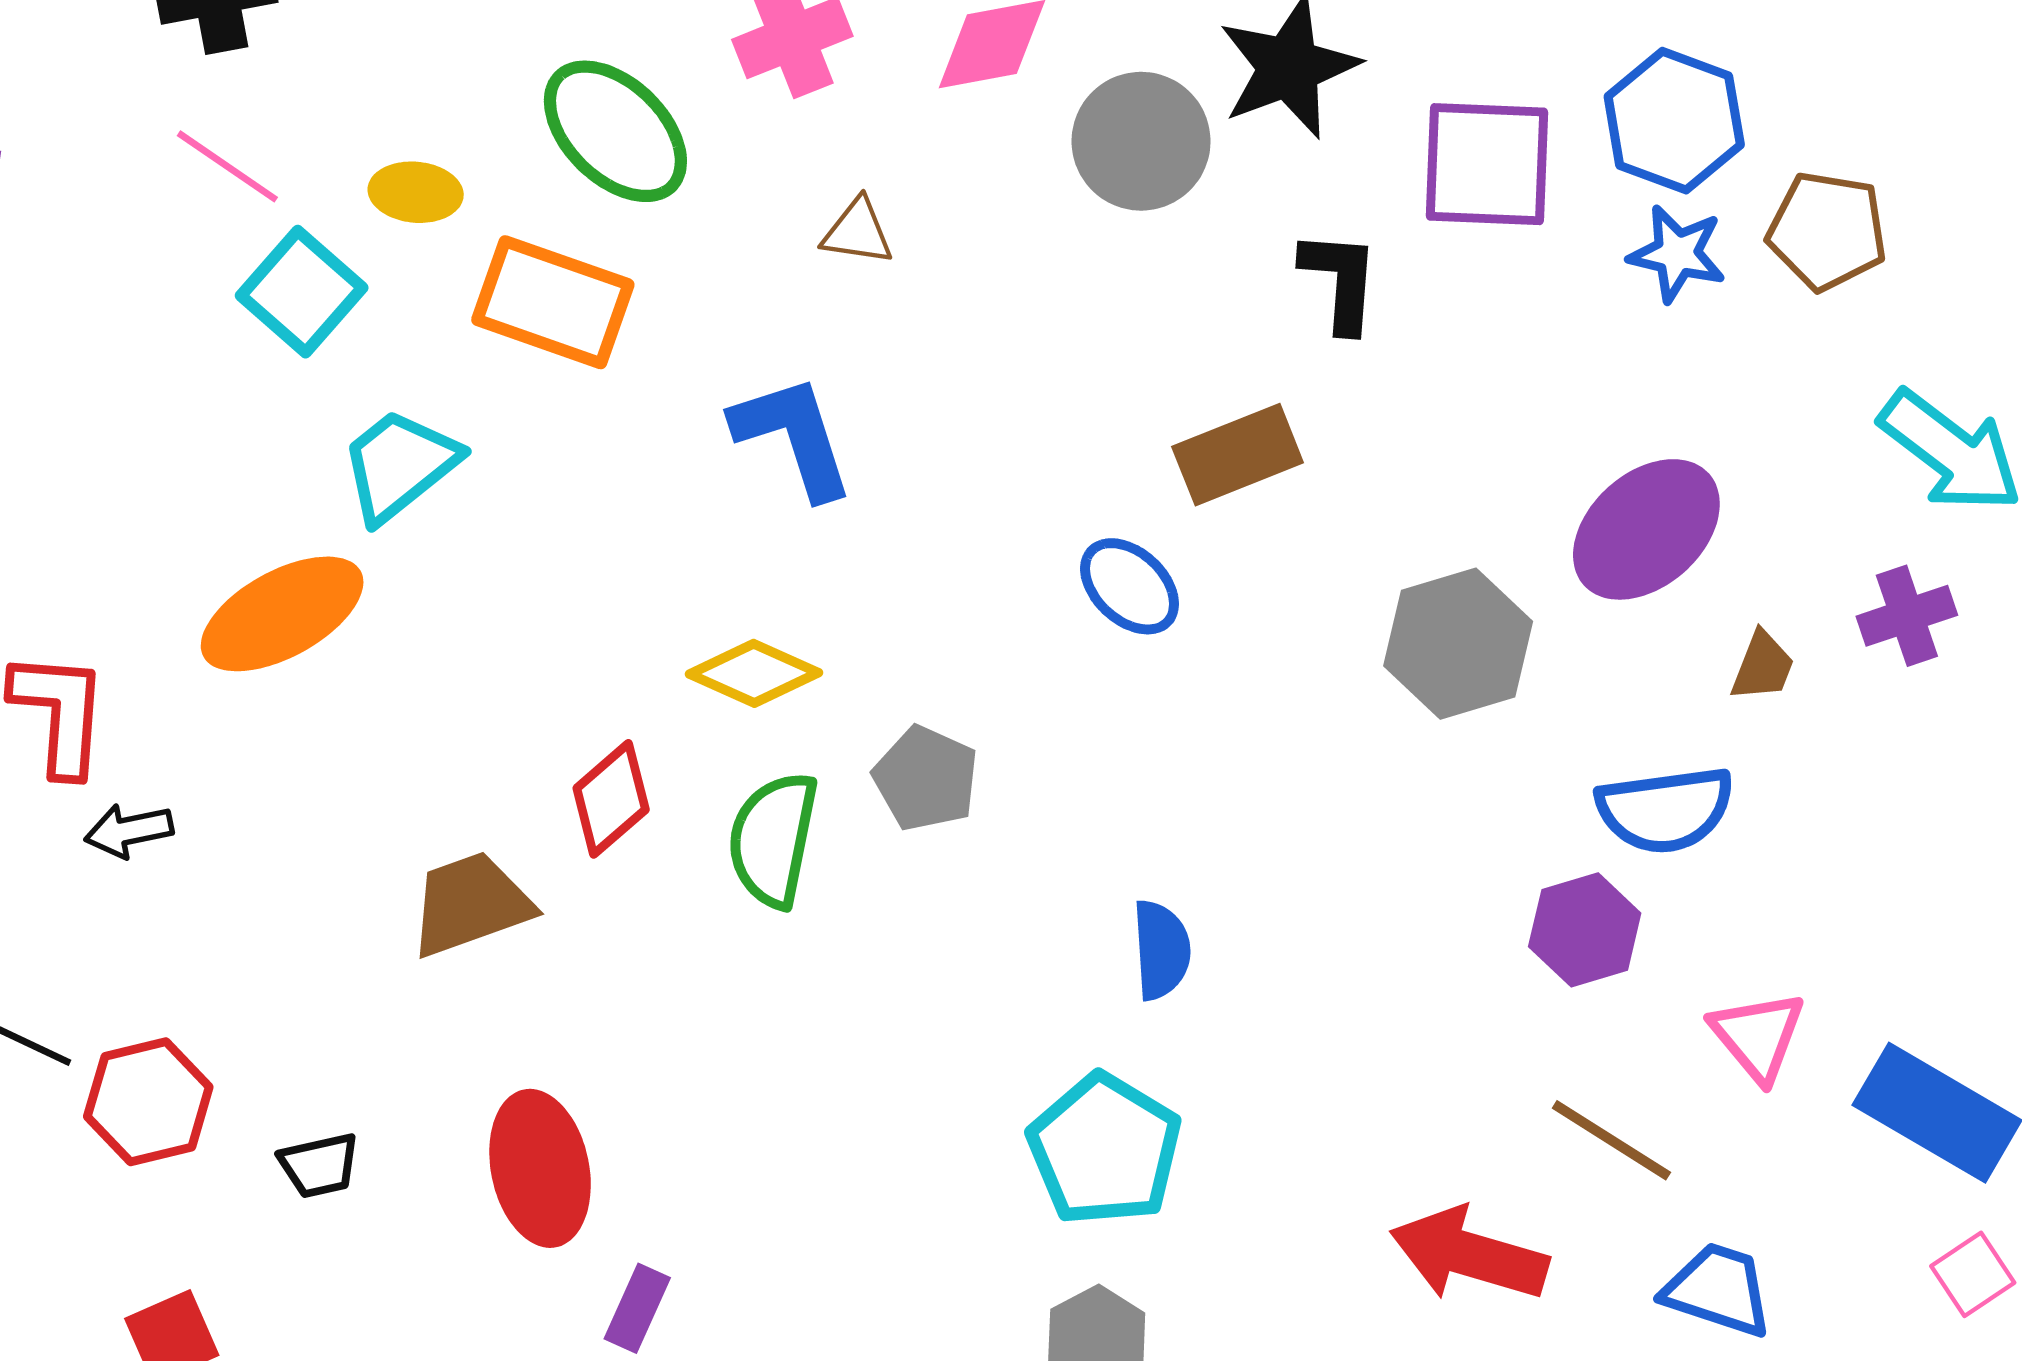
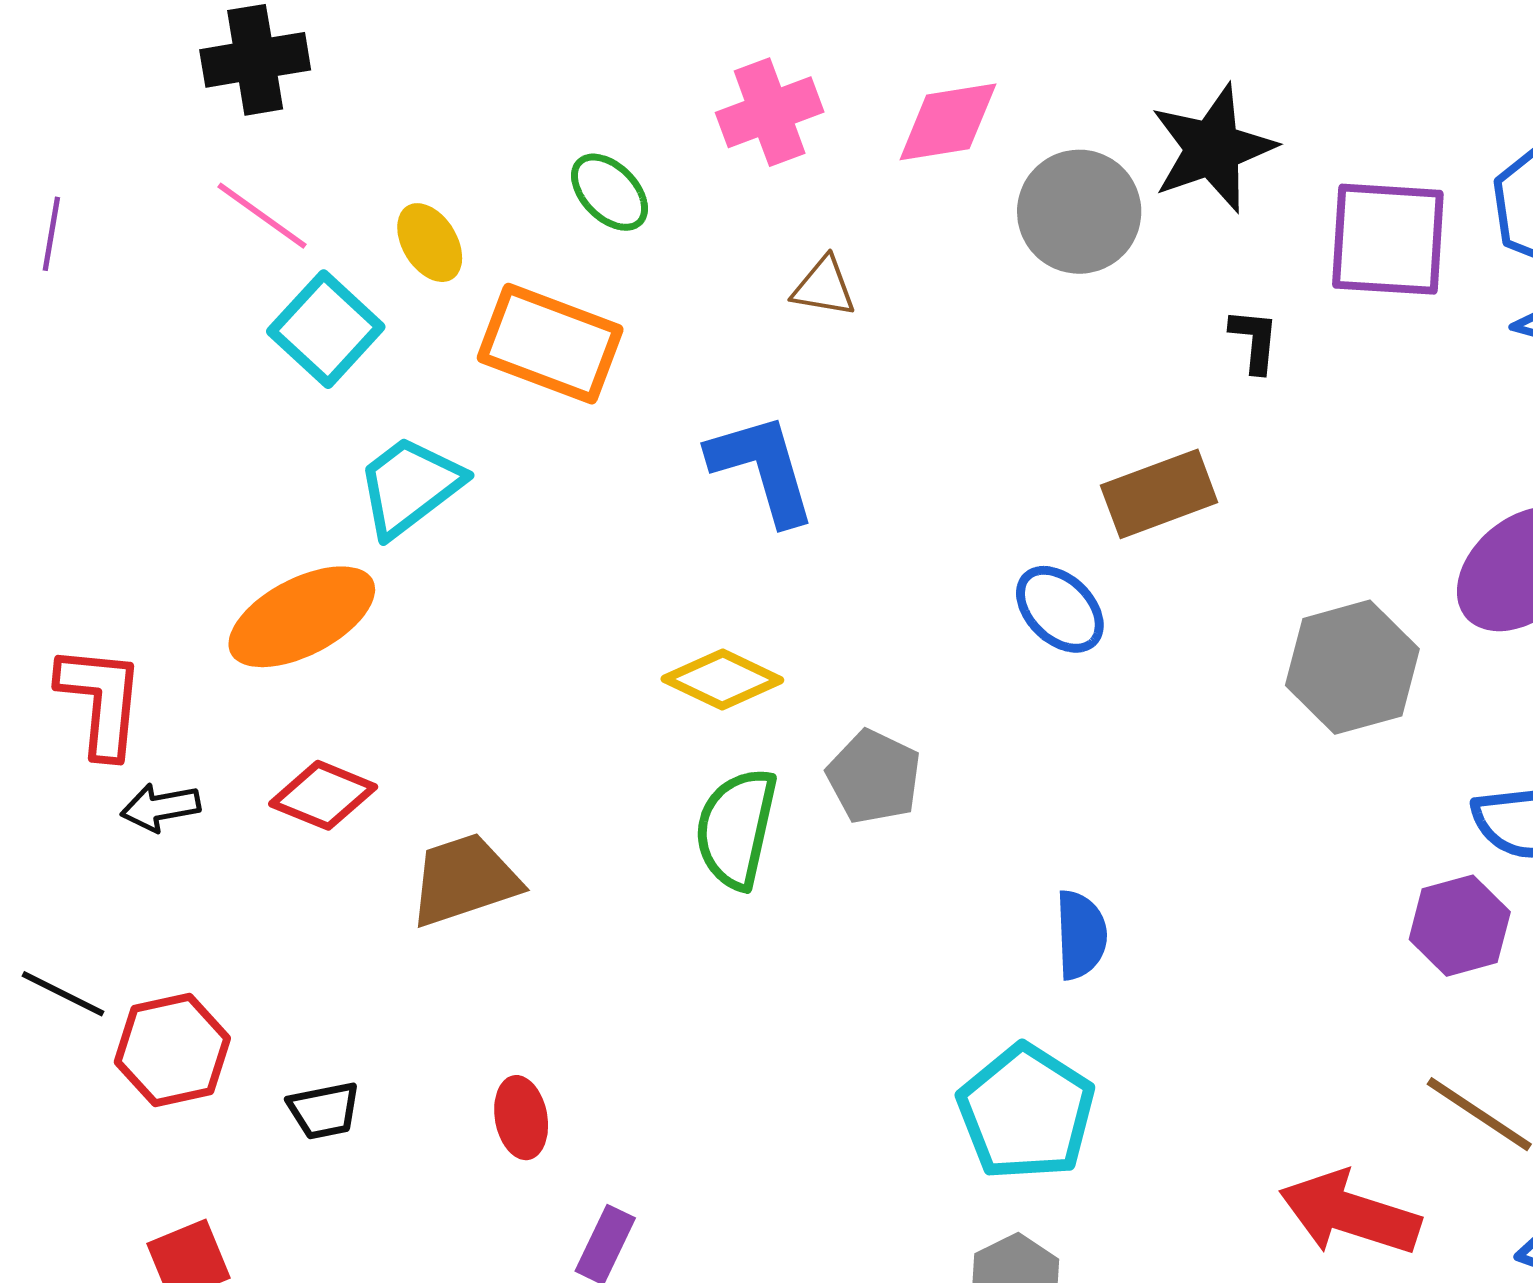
green ellipse: (615, 131) -> (610, 192), size x0.6
yellow ellipse: (416, 192) -> (430, 243), turned 52
black L-shape: (1340, 281) -> (1254, 340), size x0.7
red diamond: (611, 799) -> (323, 795), moved, turned 62
red ellipse: (540, 1168) -> (521, 1118), size x0.6

